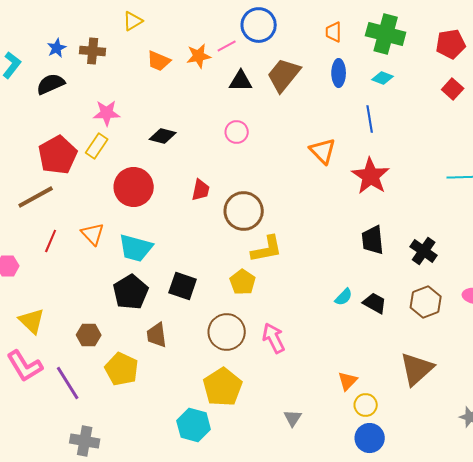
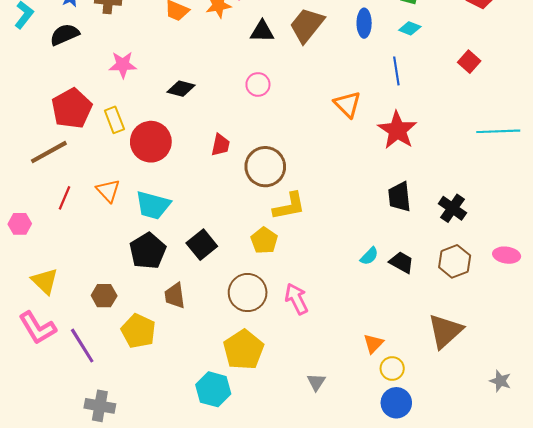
red square: (453, 89) -> (469, 62), moved
yellow rectangle: (97, 146) -> (114, 120), moved, turned -55
black square: (183, 286) -> (202, 245), turned 32

